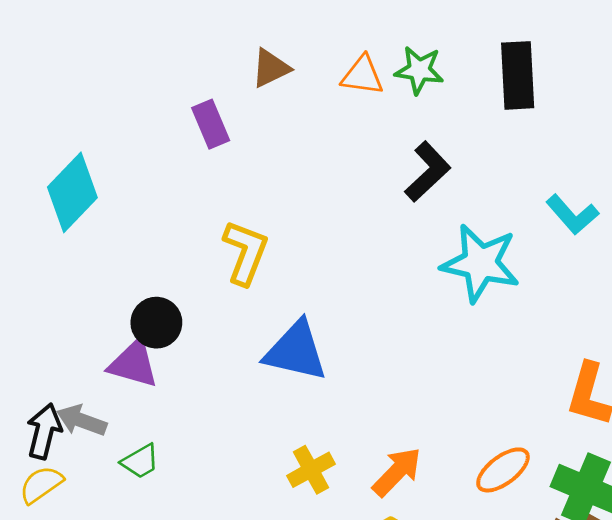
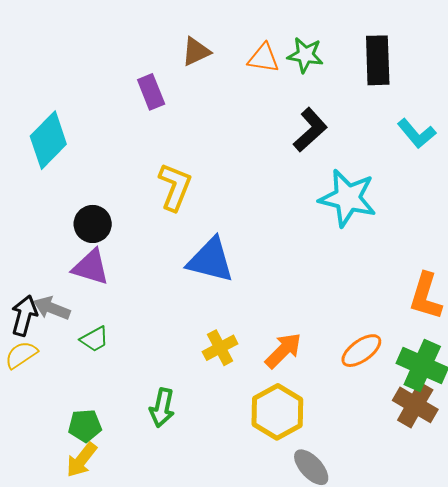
cyan L-shape: (572, 215) -> (416, 133), moved
black circle: (156, 323) -> (93, 224), moved

